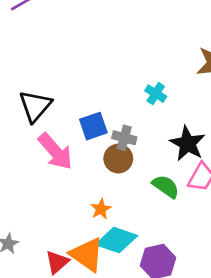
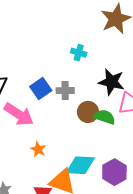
brown circle: (118, 159) -> (88, 112), moved
orange star: (101, 209) -> (38, 149), moved

